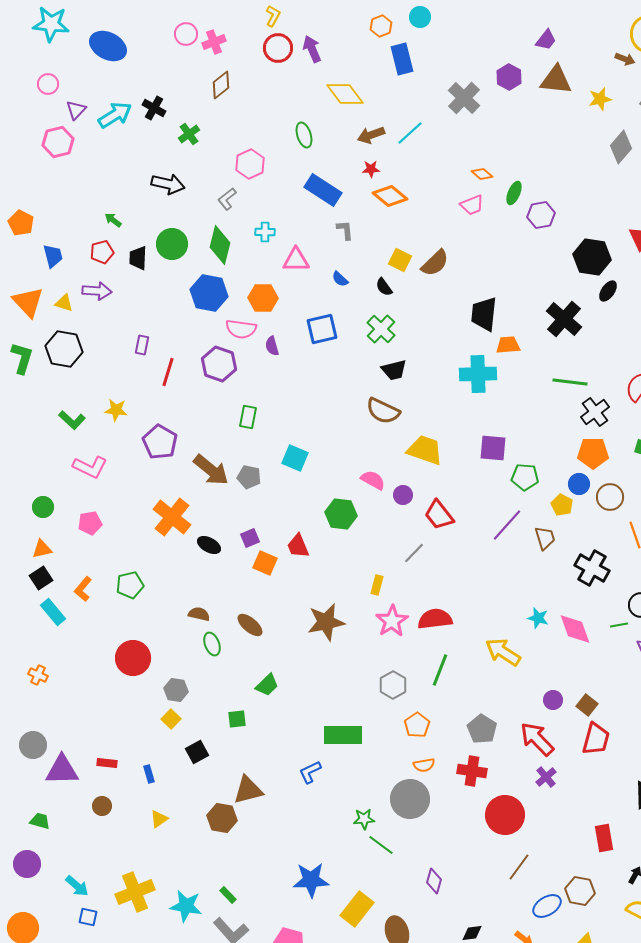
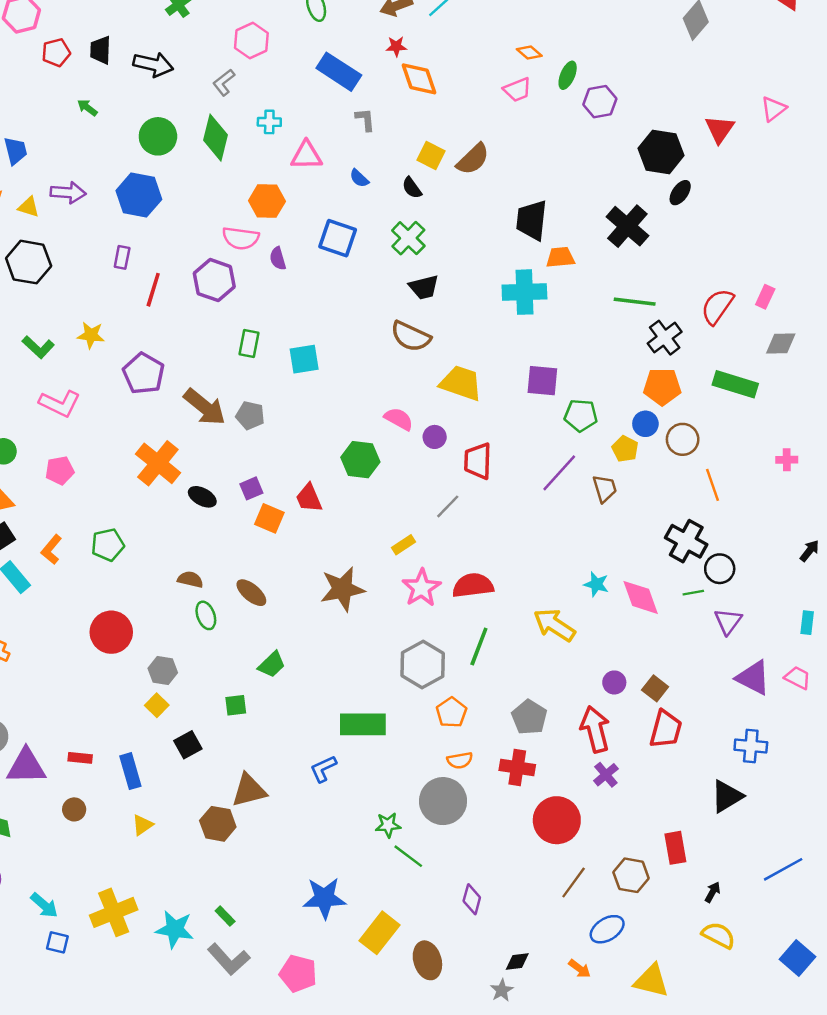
orange diamond: (390, 196) -> (419, 79), turned 32
red pentagon: (102, 252) -> (56, 52), moved
black trapezoid: (138, 258) -> (100, 50), moved
blue hexagon: (209, 293) -> (139, 195), moved
blue square: (322, 329) -> (338, 238), turned 32
cyan square: (295, 458) -> (304, 359), moved, turned -32
red trapezoid: (439, 515) -> (478, 461), turned 40
black cross: (592, 568) -> (686, 541), moved
yellow rectangle: (377, 585) -> (403, 545), turned 42
gray hexagon: (393, 685) -> (423, 665), size x1.4
red arrow: (537, 739) -> (595, 729), turned 30
blue rectangle: (149, 774) -> (130, 771), size x1.6
brown hexagon: (580, 891) -> (631, 875), moved

